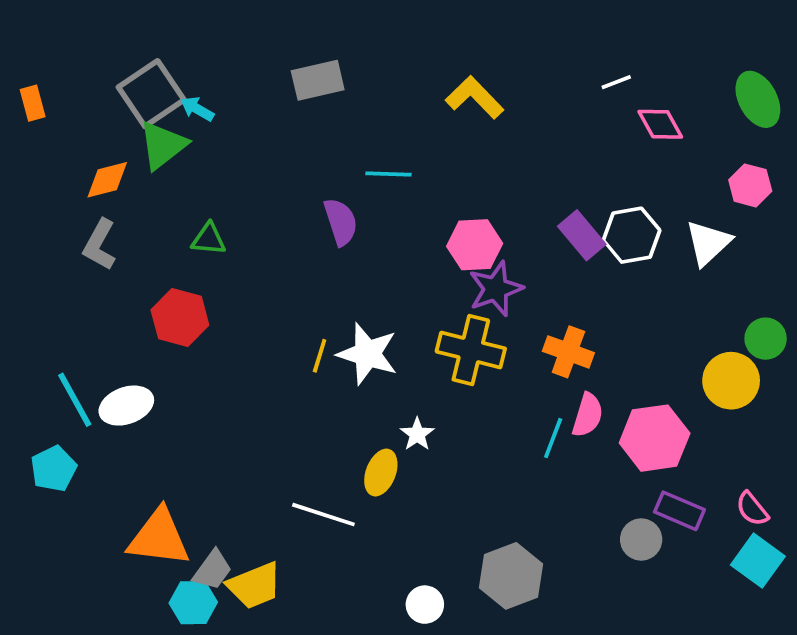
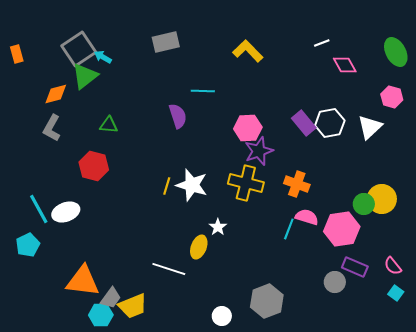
green circle: (766, 339) -> (364, 204), moved
pink semicircle: (588, 415) -> (307, 217), turned -90
cyan square: (758, 561) -> (396, 293), size x0.6

